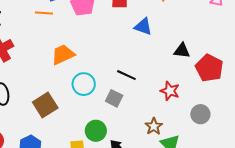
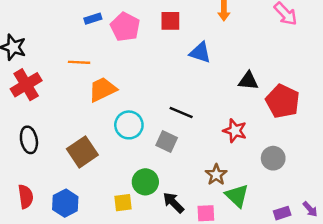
orange line: (44, 13) -> (79, 62), moved

